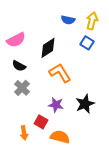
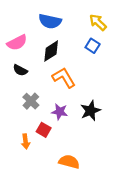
blue semicircle: (68, 20) -> (50, 21), moved, size x1.5
yellow arrow: (92, 21) -> (98, 22), turned -60
gray cross: (22, 88) -> (31, 101), moved
orange semicircle: (60, 137) -> (69, 162), moved

